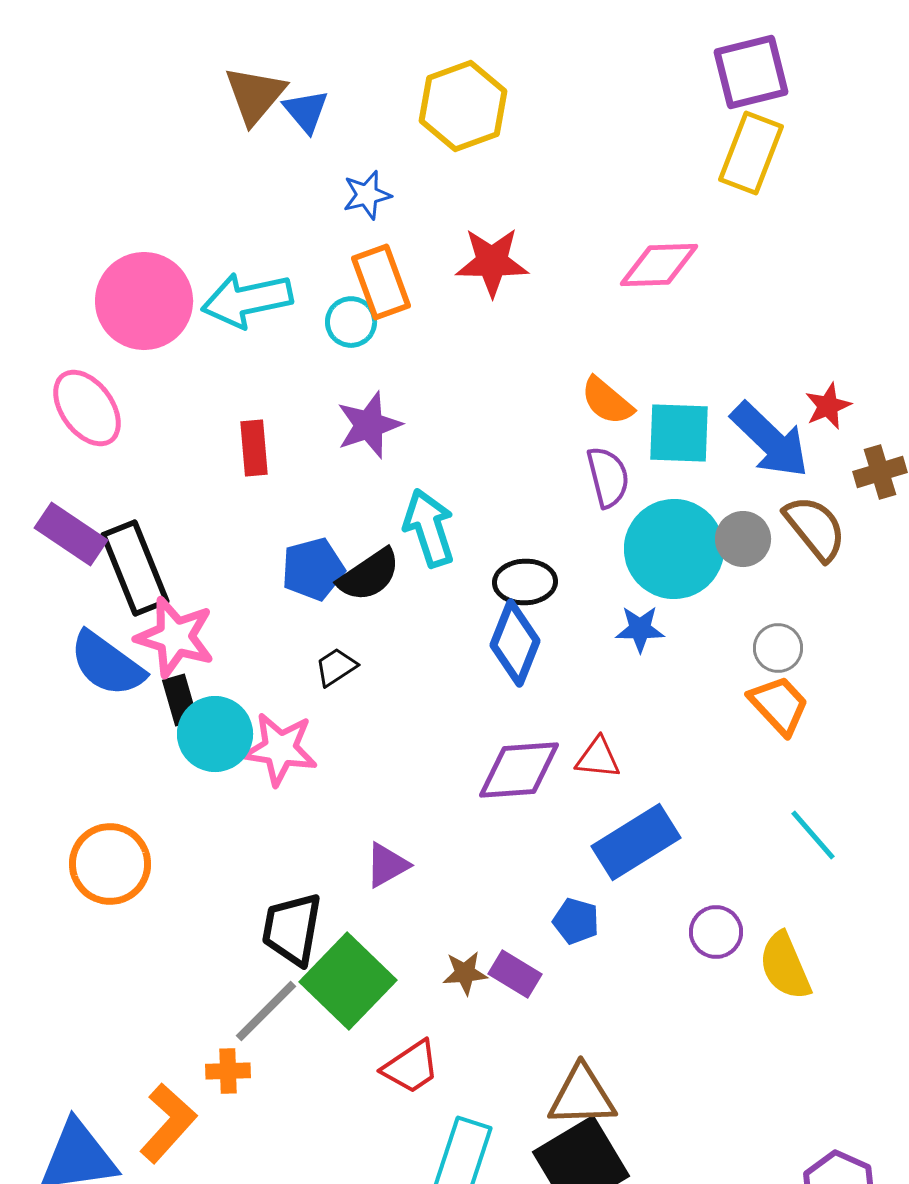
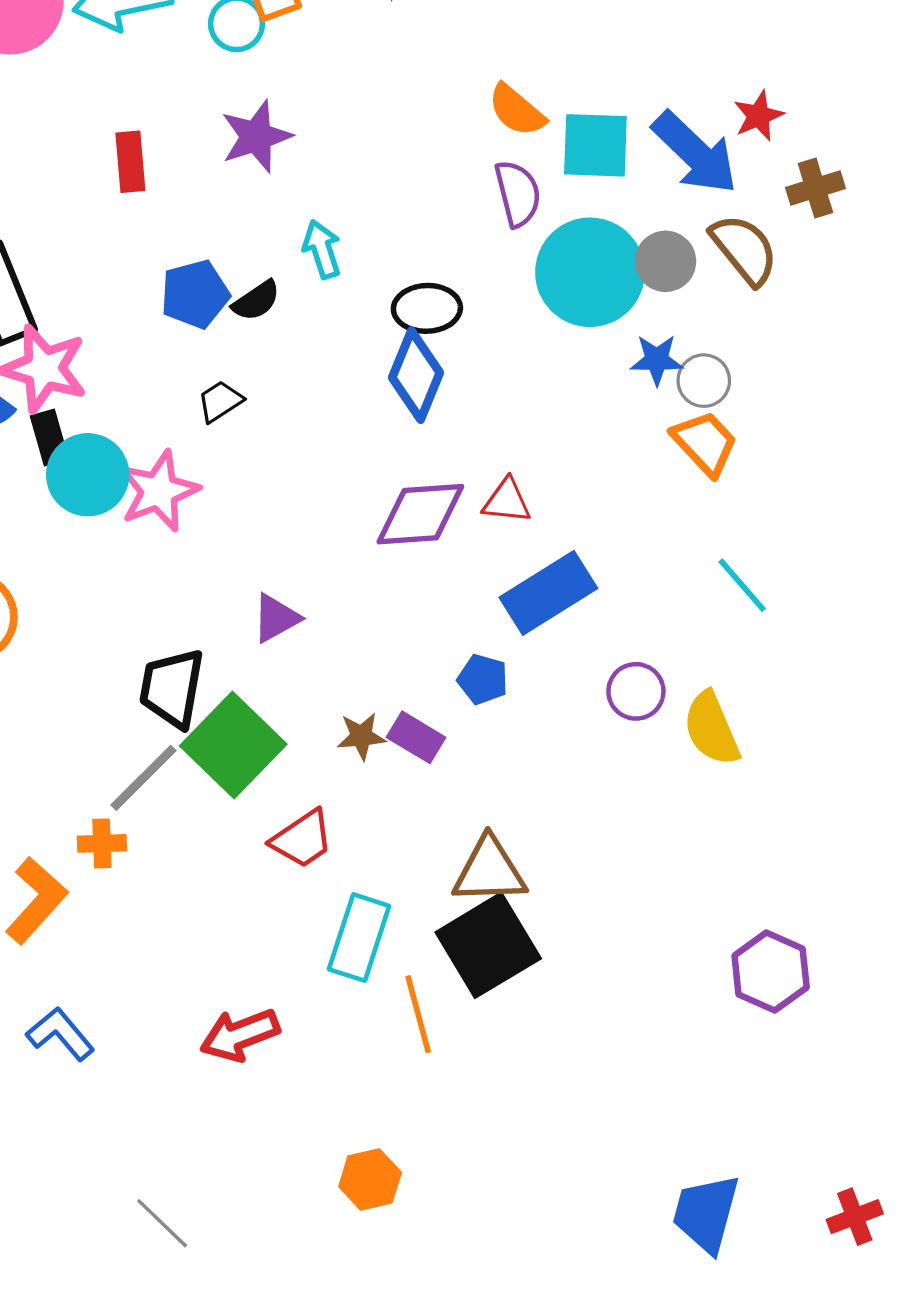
cyan arrow: (429, 528) -> (322, 249), size x0.7
black semicircle: (369, 575) -> (256, 301), size x0.7
blue star: (640, 629) -> (657, 360), moved
pink star: (280, 749) -> (159, 491), turned -30

